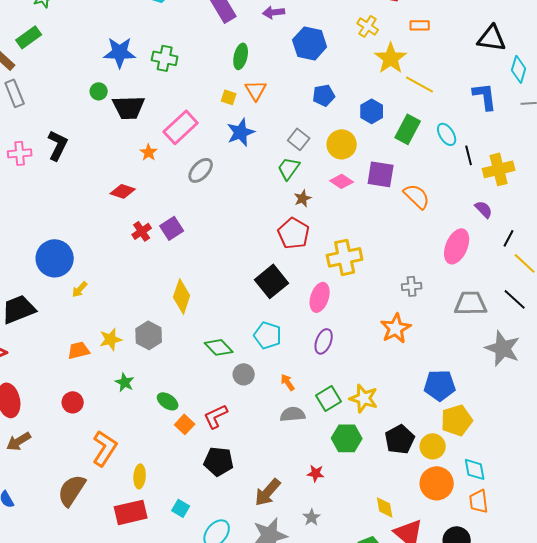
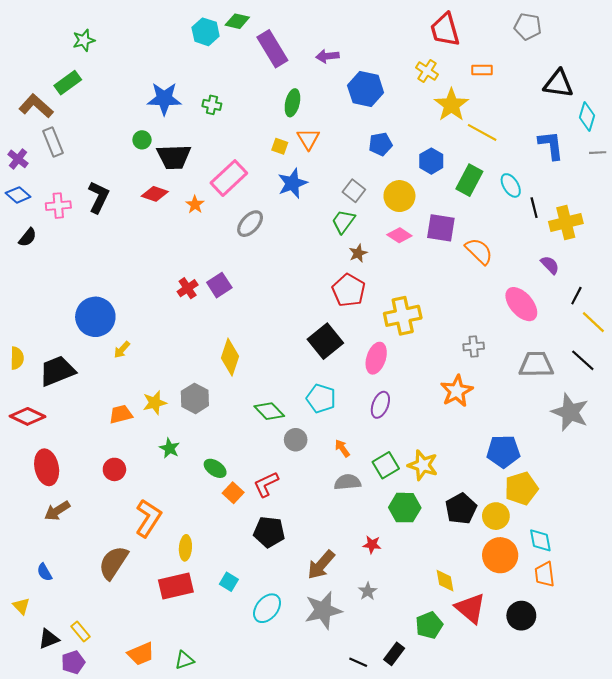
green cross: (165, 58) -> (212, 105), size x0.7
red diamond: (123, 191) -> (155, 194), moved
pink ellipse: (457, 246) -> (521, 304), turned -64

